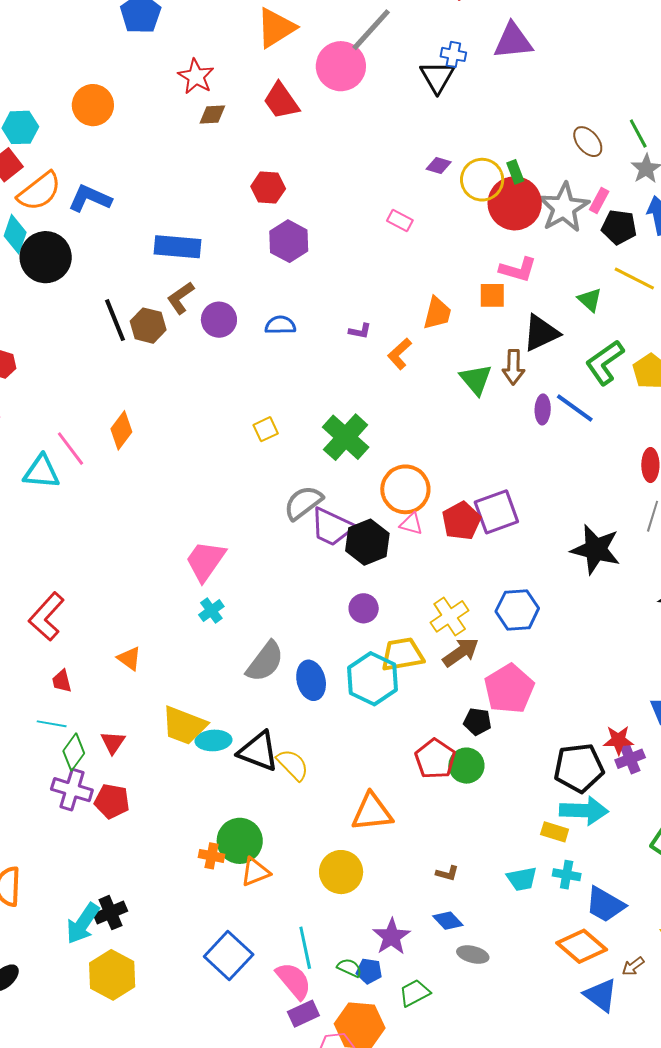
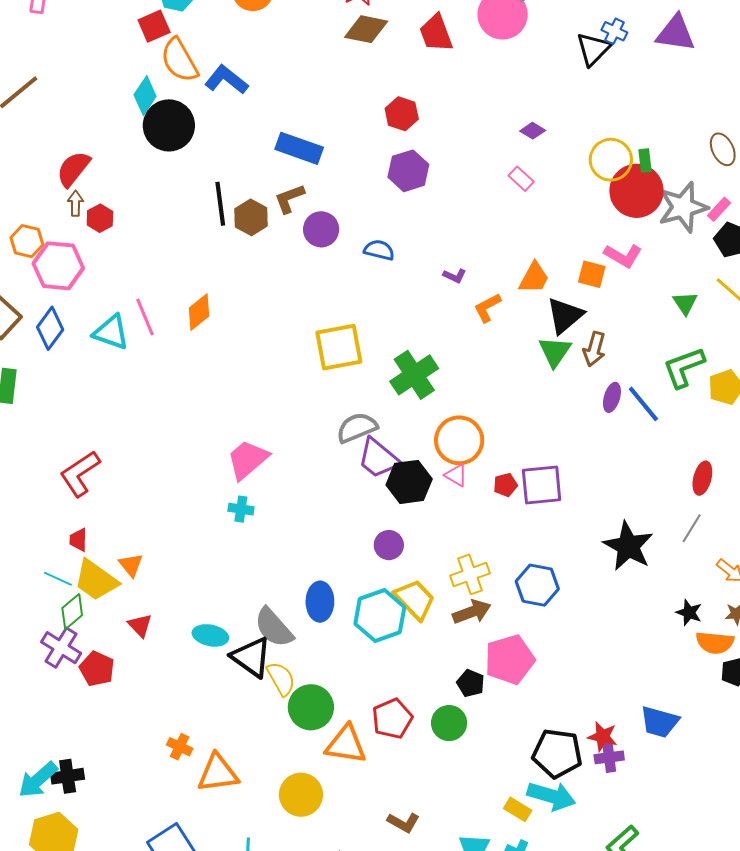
brown diamond: (212, 115) -> (366, 29), size x1.5
purple diamond: (439, 166) -> (533, 131), moved
orange semicircle: (39, 191) -> (179, 60), turned 84
black triangle: (541, 333) -> (565, 316), moved, turned -30
yellow square: (266, 429) -> (339, 347), size x2.0
red pentagon: (461, 521) -> (505, 485), size x0.6
cyan cross: (211, 611) -> (241, 509), turned 30
yellow trapezoid: (402, 654) -> (415, 599), turned 42
orange triangle: (129, 658) -> (131, 565), moved
gray semicircle: (265, 662) -> (274, 628), moved, turned 87
yellow trapezoid: (184, 725) -> (96, 580), moved
red triangle: (113, 743) -> (140, 625), moved, turned -32
red pentagon: (435, 759) -> (392, 719), moved
green circle: (240, 841) -> (311, 707), moved
orange triangle: (255, 872) -> (218, 773), size x1.4
brown L-shape: (447, 873) -> (403, 822), size x1.4

